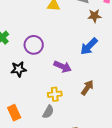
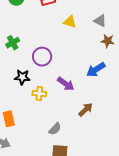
yellow cross: (55, 94) -> (39, 94), moved
gray semicircle: (48, 112) -> (55, 129), moved

